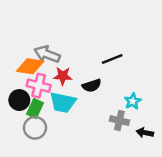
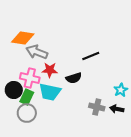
orange diamond: (30, 66) -> (23, 38), moved
cyan star: (133, 101) -> (121, 90), moved
black arrow: (145, 133) -> (117, 109), moved

